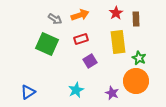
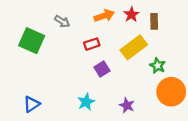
orange arrow: (80, 15) -> (104, 16), moved
yellow rectangle: (118, 42) -> (134, 47), turned 60
green square: (47, 44) -> (32, 41), moved
orange circle: (136, 81) -> (171, 92), moved

